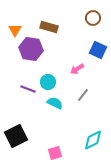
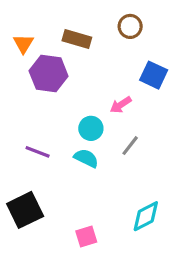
brown circle: (93, 18) -> (130, 26), moved
cyan circle: (48, 82) -> (91, 128), moved
purple line: (28, 89) -> (38, 152), moved

